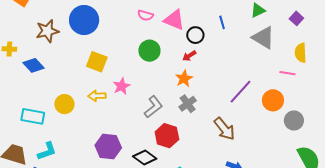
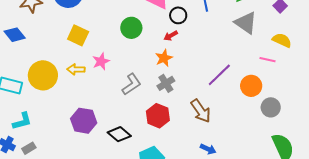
yellow semicircle: (301, 53) -> (282, 40), turned 114
yellow circle: (64, 104) -> (43, 75), size x1.5
red hexagon: (167, 136) -> (158, 116), moved

